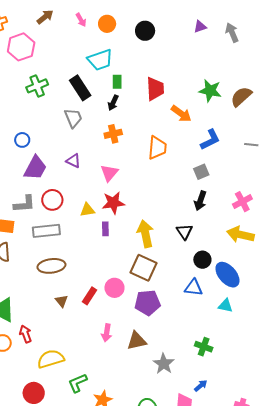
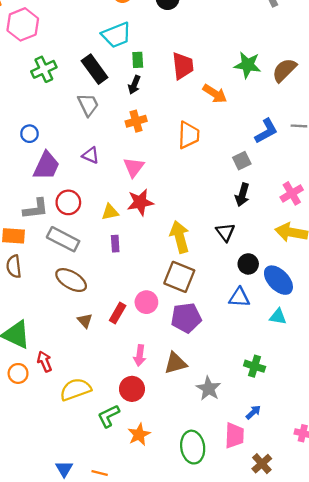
blue L-shape: (210, 140) -> (266, 131), moved
purple rectangle: (105, 229) -> (115, 244), moved
gray rectangle: (46, 231) -> (63, 239), turned 36
brown ellipse: (51, 266) -> (71, 280), turned 40
red circle: (34, 393) -> (132, 389), moved

